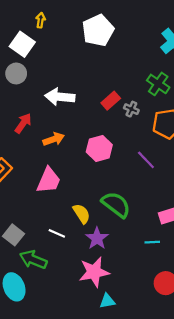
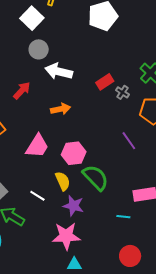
gray circle: (16, 73) -> (39, 49), moved
orange arrow: (54, 139) -> (61, 109), moved
pink hexagon: (99, 148) -> (74, 153), moved
purple star: (97, 238) -> (73, 206), turned -30

